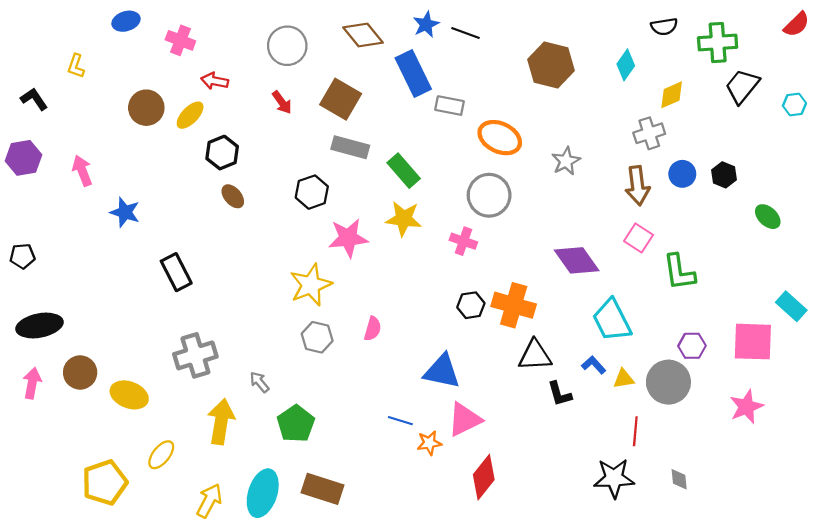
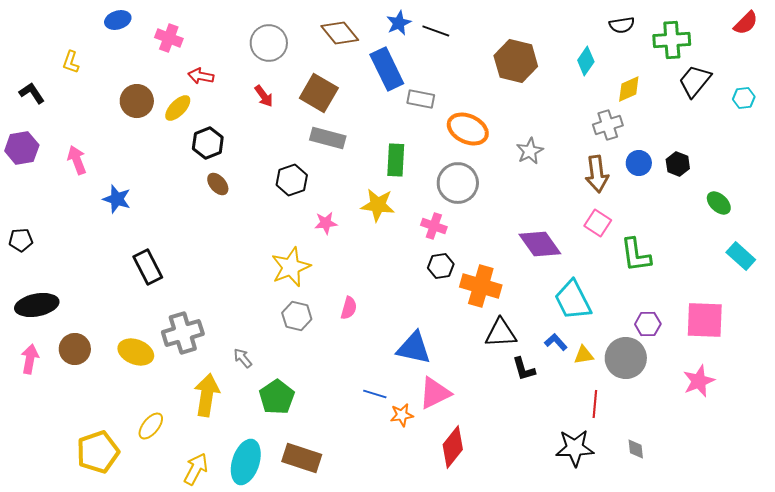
green rectangle: (404, 171) -> (396, 160), moved, turned 44
pink star: (348, 238) -> (326, 223), size x0.6
black rectangle: (176, 272) -> (148, 267), moved
black hexagon: (471, 305) -> (441, 266), moved
cyan rectangle: (791, 306) -> (741, 256), moved
yellow ellipse: (129, 395) -> (136, 352), moved

